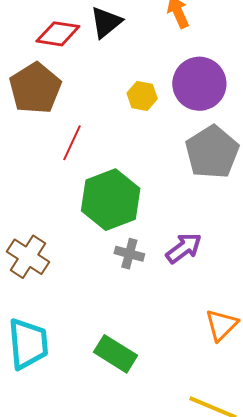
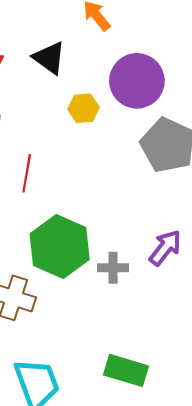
black triangle: (106, 22) -> (49, 58), moved, turned -30
green hexagon: (111, 200) -> (60, 247), moved

